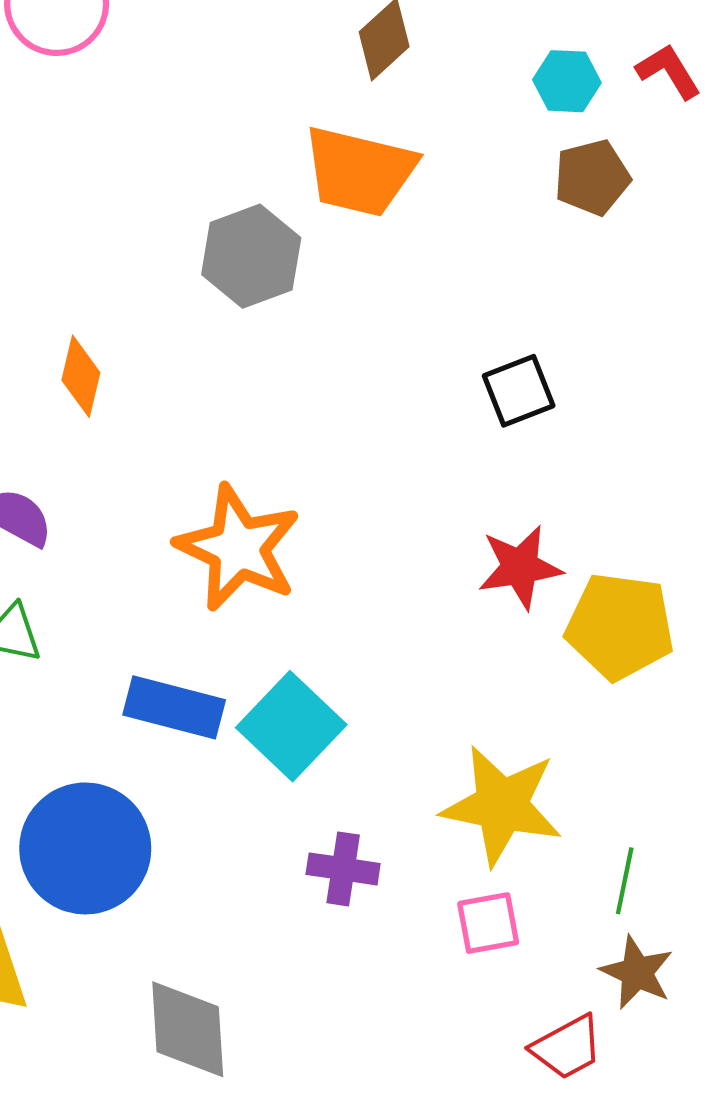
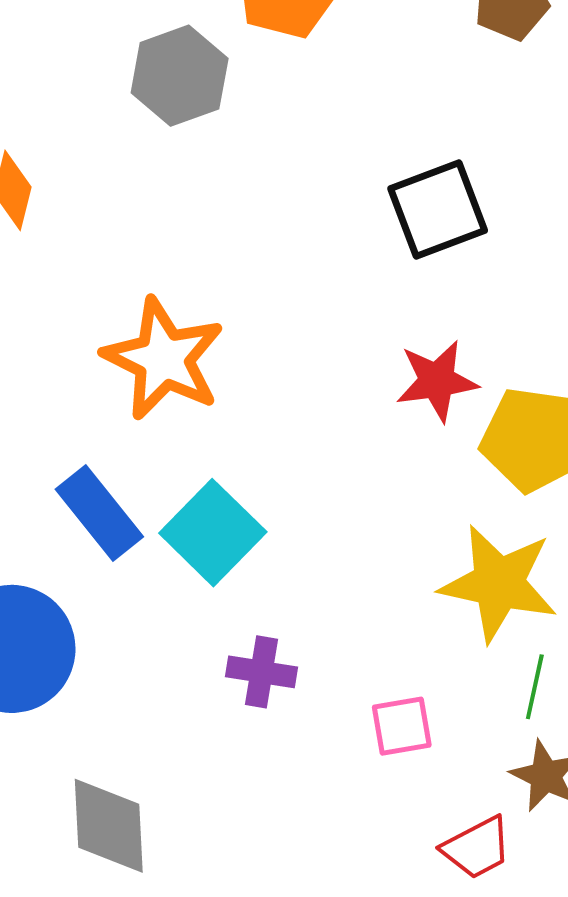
black square: (519, 391) -> (438, 210), size x1.4
blue rectangle: (174, 707) -> (99, 513), turned 36
yellow star: (502, 805) -> (499, 583), moved

